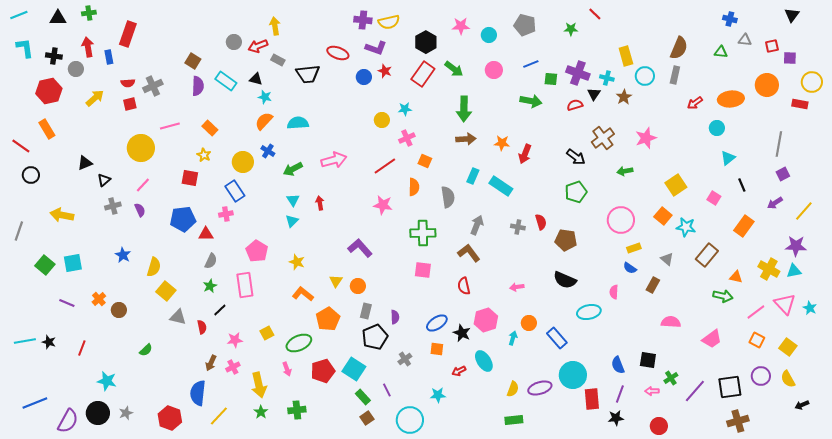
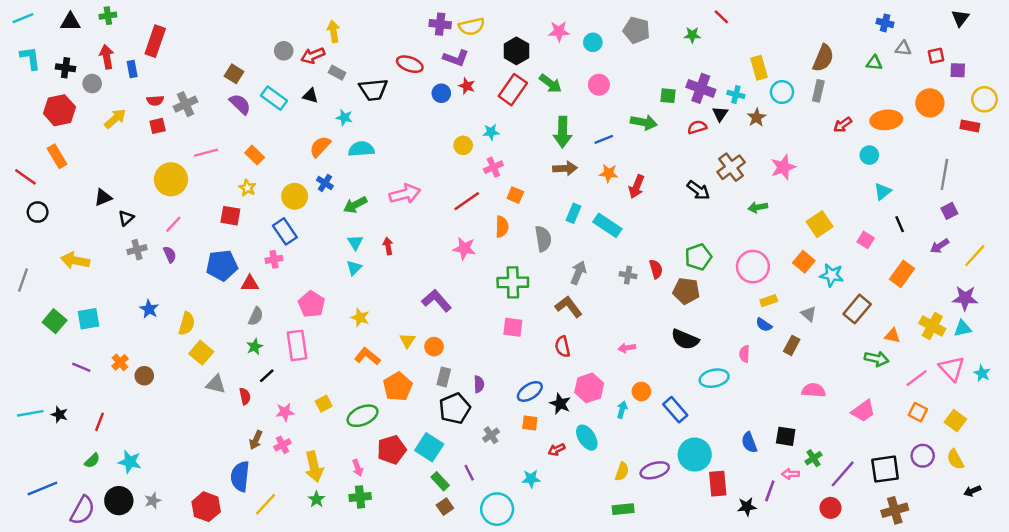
blue line: (531, 64) -> (604, 139), moved
purple semicircle: (198, 86) -> (240, 104), turned -48
cyan star: (265, 97) -> (344, 117), moved
green pentagon: (576, 192) -> (698, 257), moved
green semicircle: (146, 350) -> (92, 461), moved
pink arrow: (287, 369) -> (358, 468), moved
purple line: (620, 394) -> (770, 491), moved
red circle: (659, 426) -> (830, 508), moved

